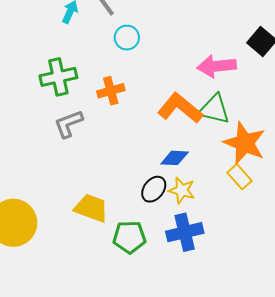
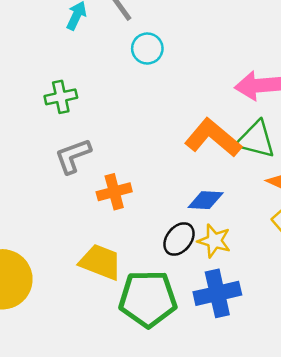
green cross: (58, 77) -> (61, 97), size x0.7
orange cross: (111, 91) -> (114, 192), moved
green pentagon: (129, 237) -> (148, 299), size x1.4

